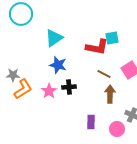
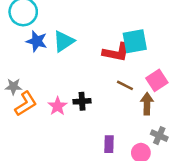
cyan square: (112, 38) -> (135, 41), size x1.5
blue star: (58, 65) -> (37, 41), moved
brown arrow: (110, 94) -> (147, 104), moved

